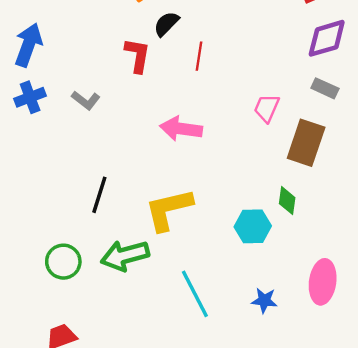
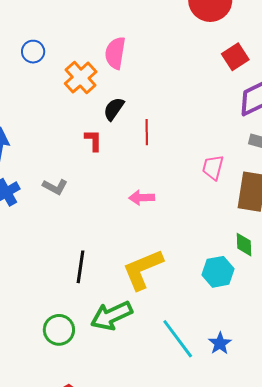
red L-shape: (138, 55) -> (93, 140), size x0.7
pink arrow: (181, 129) -> (142, 198), size x0.7
blue star: (264, 300) -> (220, 343), moved, turned -30

